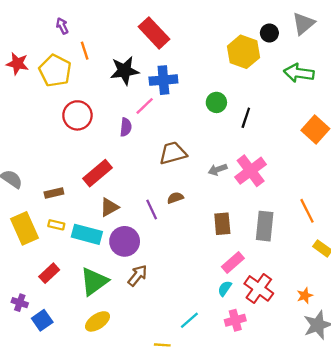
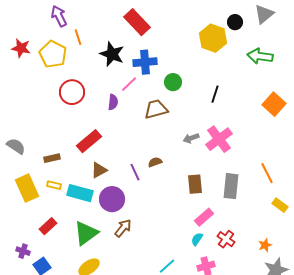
purple arrow: (62, 26) -> (59, 16), size x1.5
black star: (125, 71) -> (112, 54), turned 30
green circle: (216, 102) -> (173, 82), moved
brown trapezoid: (173, 153) -> (156, 109), moved
red cross: (259, 288) -> (226, 239), size x0.7

